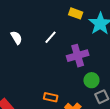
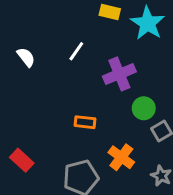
orange rectangle: (51, 97) -> (85, 122), moved

